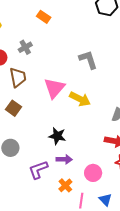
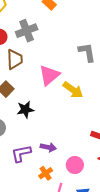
gray cross: (25, 47) -> (27, 31), size x1.5
black star: (57, 136) -> (25, 110), moved, turned -30

